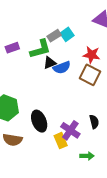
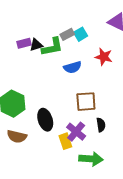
black triangle: (50, 63) -> (36, 45), moved
brown square: (90, 75) -> (86, 102), moved, turned -35
green arrow: (87, 156) -> (91, 159), size x1.6

